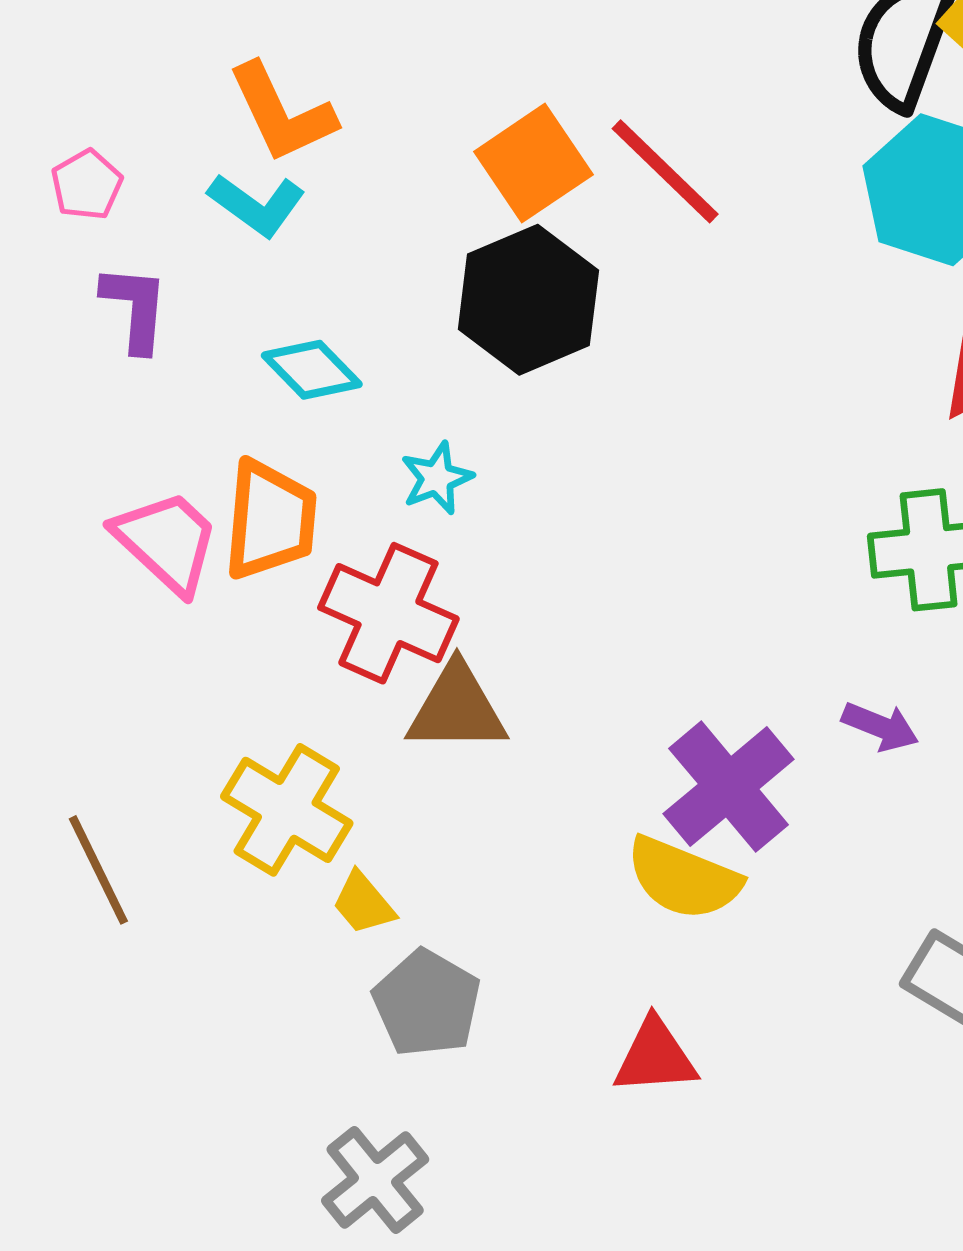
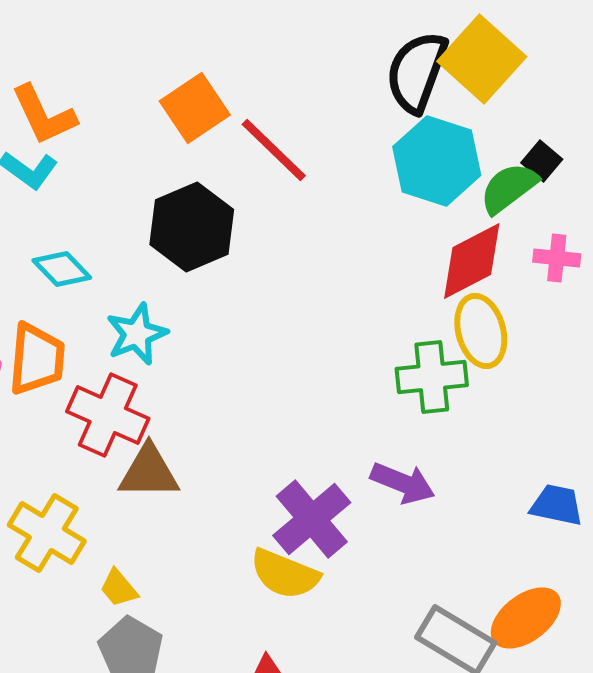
orange square: (533, 163) -> (195, 108), moved
cyan star: (437, 478) -> (137, 334), size x1.4
purple arrow: (880, 727) -> (403, 483), size x1.4
yellow trapezoid: (363, 903) -> (119, 588), moved

